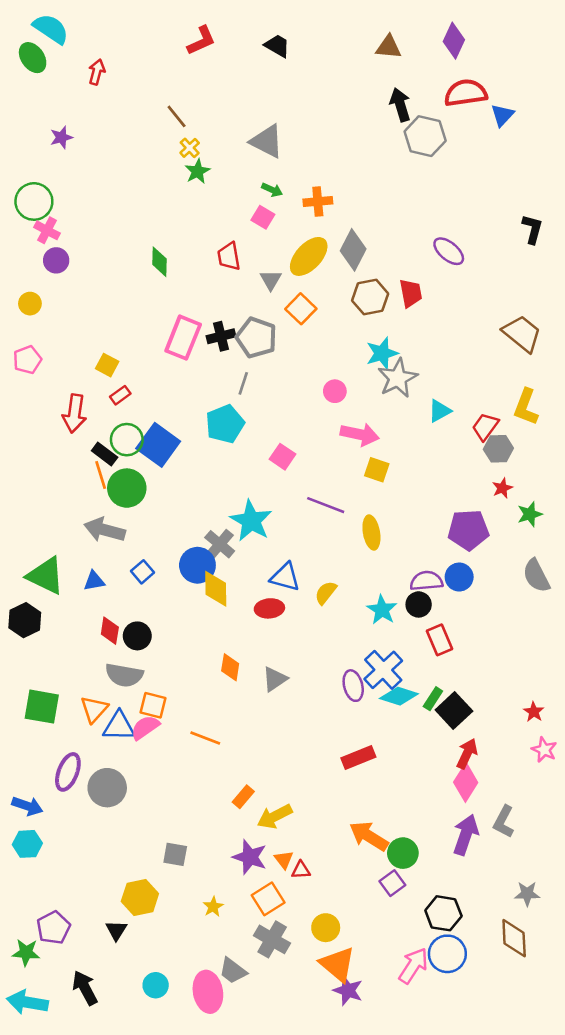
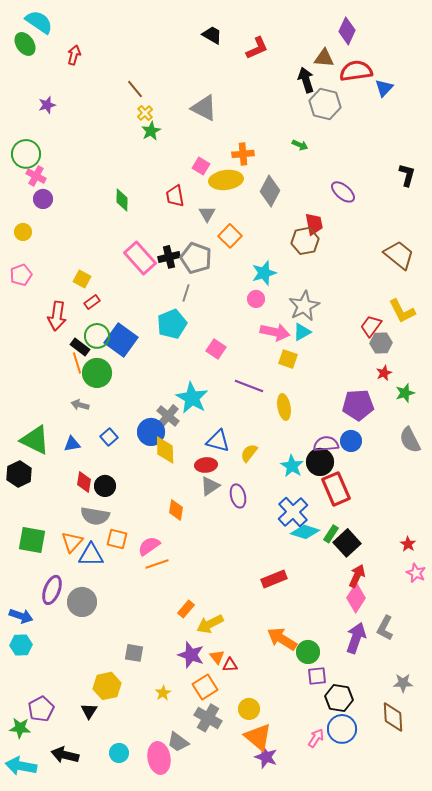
red L-shape: (201, 41) -> (257, 48), moved
brown triangle: (388, 47) -> (324, 58), moved
green arrow: (272, 190) -> (300, 145), moved
yellow ellipse: (309, 256) -> (226, 180), moved, turned 40
brown hexagon: (370, 297) -> (305, 241), moved
pink rectangle: (183, 338) -> (140, 258), turned -64
cyan star: (382, 353) -> (264, 273), moved
gray star: (398, 378) -> (304, 306), moved
yellow L-shape: (526, 407) -> (402, 311), turned -48
cyan triangle: (440, 411) -> (302, 332), moved
gray arrow: (105, 530) -> (80, 405), size x0.6
black circle: (419, 604) -> (320, 462), size x1.4
red rectangle: (440, 640) -> (336, 489), size x1.4
gray triangle: (275, 679) -> (210, 486), moved
purple ellipse: (353, 686) -> (238, 496), moved
pink semicircle: (145, 727) -> (149, 546), moved
orange line: (205, 738) -> (157, 564), turned -40
purple square: (392, 883) -> (317, 676), moved, turned 30
pink arrow: (413, 966) -> (316, 738), size x0.7
black arrow: (85, 988) -> (65, 755), turned -48

